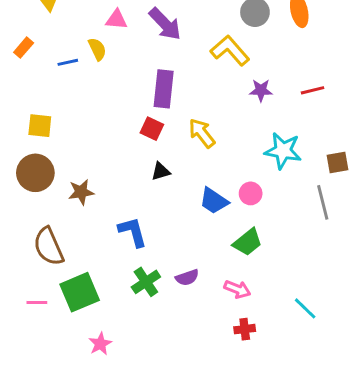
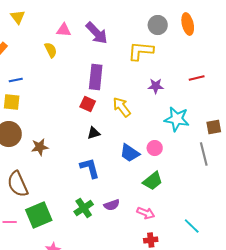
yellow L-shape: (230, 51) -> (141, 51), turned -44
blue line: (68, 62) -> (16, 80), moved
purple star: (261, 90) -> (156, 86), moved
blue L-shape: (133, 232) -> (90, 168), moved

